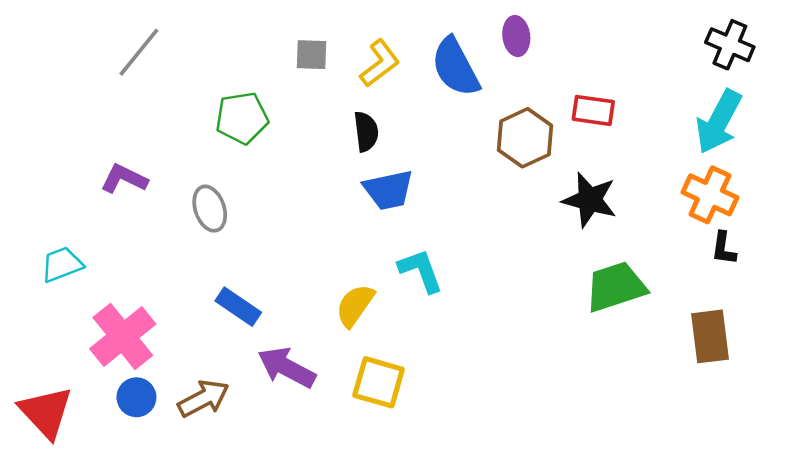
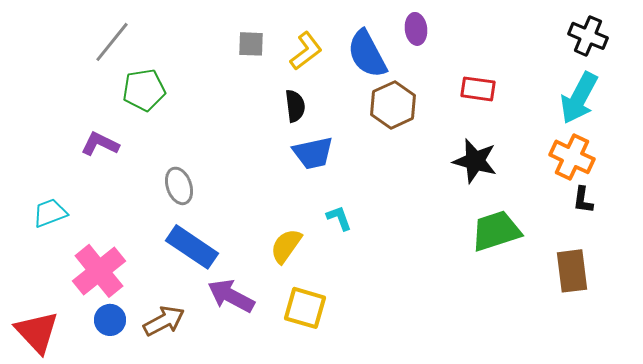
green pentagon: (242, 118) -> (144, 90), moved
brown hexagon: (525, 138) -> (393, 105), moved
gray ellipse: (210, 209) -> (179, 186), moved
cyan L-shape: (421, 271) -> (339, 218), size x0.7
blue rectangle: (238, 307) -> (192, 247), size x1.4

